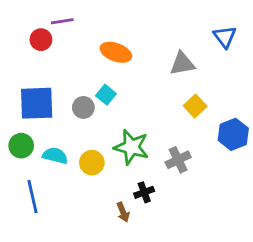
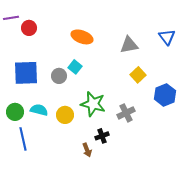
purple line: (62, 21) -> (11, 18), moved
blue triangle: (225, 37) -> (167, 37), moved
green circle: (21, 146) -> (15, 112), moved

